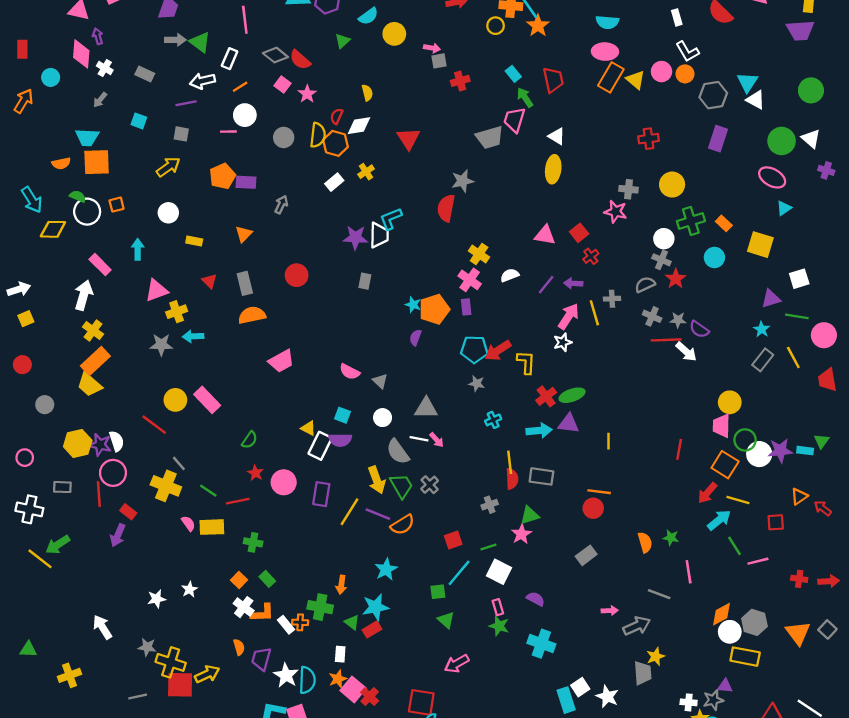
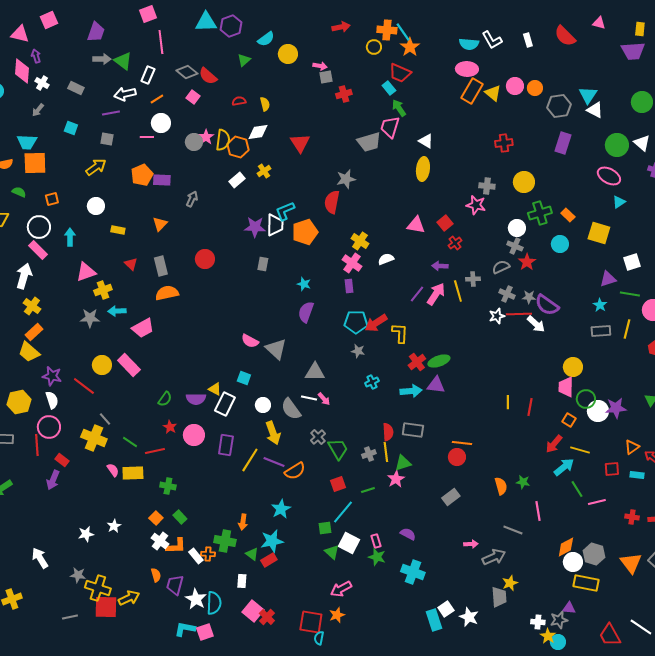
white L-shape: (687, 52) -> (492, 40), moved
red trapezoid: (553, 80) -> (400, 73), moved, turned 125
pink star: (307, 94) -> (206, 137), moved
red semicircle: (337, 116) -> (239, 101), moved, turned 56
white circle: (87, 212) -> (39, 227), moved
purple line: (546, 285) -> (417, 294), moved
orange pentagon: (434, 309) -> (305, 232), moved
purple semicircle: (699, 329) -> (547, 305), size x1.4
purple semicircle: (415, 338) -> (306, 312), size x1.5
white star: (563, 342) -> (497, 316), moved
yellow line: (793, 358) -> (627, 329), turned 42
gray rectangle: (763, 360) -> (601, 331), turned 48
orange rectangle: (95, 361) -> (34, 332), size x0.7
pink trapezoid: (281, 361) -> (143, 328), moved
gray triangle: (380, 381) -> (276, 349), size x1.6
white circle: (383, 418) -> (263, 405), moved
purple semicircle: (340, 440) -> (196, 399), moved
yellow line: (609, 441) -> (508, 402), moved
purple star: (100, 445) -> (52, 376), moved
cyan rectangle: (805, 451) -> (637, 475), moved
yellow line: (510, 462) -> (386, 452), moved
orange square: (725, 465) -> (569, 420), size x0.6
green trapezoid: (401, 486) -> (338, 449), moved
white square: (499, 572) -> (349, 543), moved
orange star: (338, 679) -> (337, 615), moved

